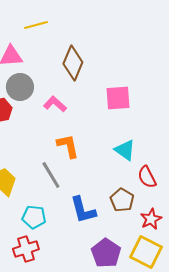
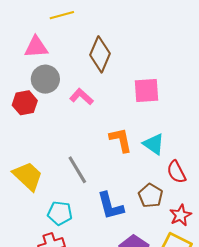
orange L-shape: (68, 146) -> (121, 140), moved

